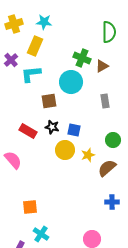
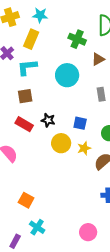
green cross: (82, 58) -> (77, 39), moved
brown square: (49, 101) -> (25, 96), moved
blue square: (74, 130) -> (80, 123), moved
orange square: (30, 207) -> (26, 200), turned 35

